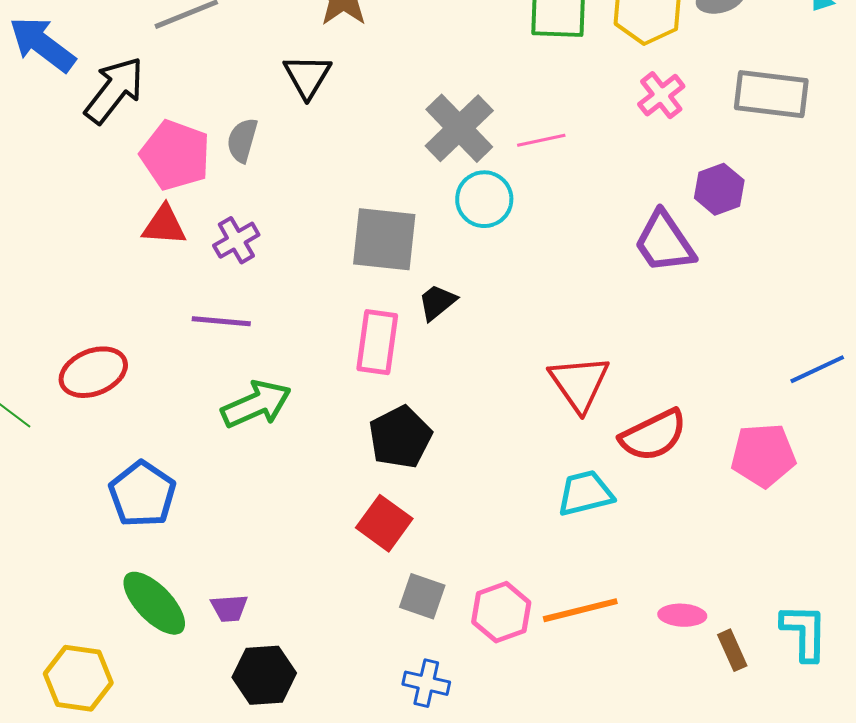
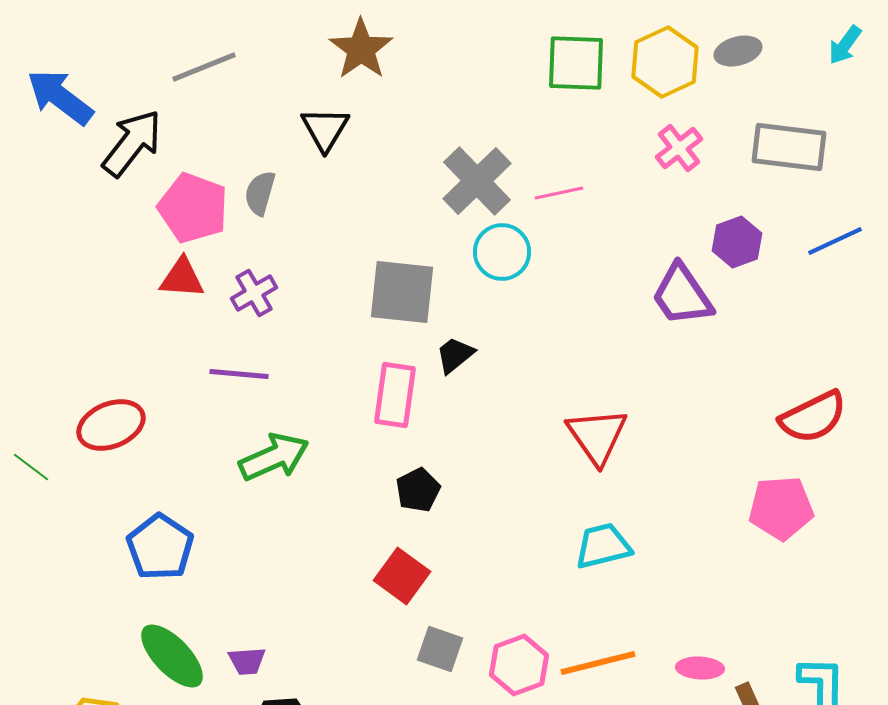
blue line: (817, 369) -> (835, 241), moved
red semicircle: (653, 435) -> (813, 417), moved
black pentagon: (400, 437) -> (418, 490), size x0.7

